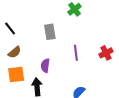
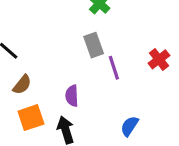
gray rectangle: (50, 32) -> (94, 45), moved

